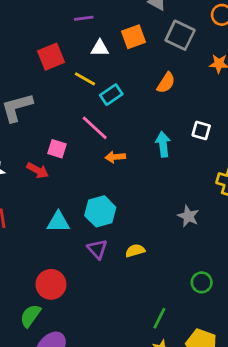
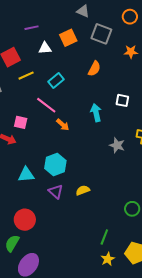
yellow line: (85, 79) -> (26, 76), moved, turned -49
orange arrow: (115, 157) -> (63, 125), turned -128
gray star: (188, 216) -> (117, 145), moved

